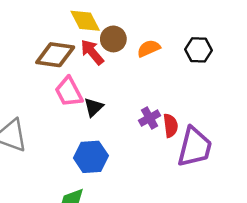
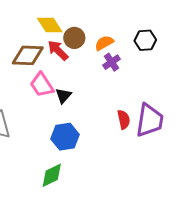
purple cross: (150, 118) -> (112, 62), moved
red semicircle: (171, 126) -> (124, 120), moved

